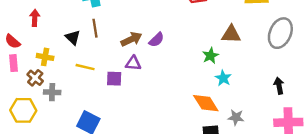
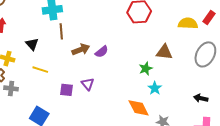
brown line: (95, 28) -> (61, 31), moved
purple triangle: (133, 63) -> (88, 84), moved, turned 40
purple square: (114, 79) -> (66, 90), moved
black arrow: (279, 86) -> (201, 98), turned -72

